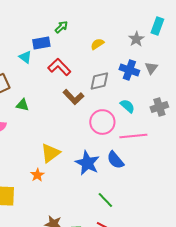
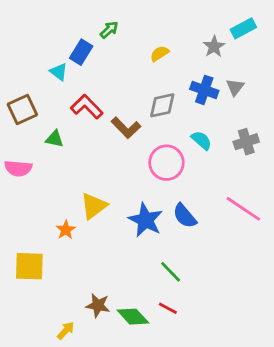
cyan rectangle: (157, 26) -> (243, 28), turned 42
blue rectangle: (41, 43) -> (81, 52), turned -48
red L-shape: (59, 67) -> (87, 107), moved
pink line: (133, 136) -> (243, 209), moved, turned 40
orange star: (37, 175) -> (66, 230), moved

